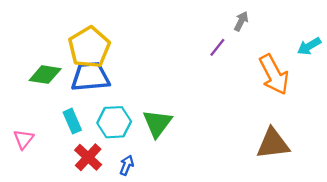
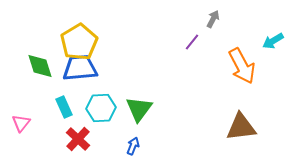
green diamond: (45, 75) -> (40, 66), turned 64
blue arrow: (127, 165) -> (133, 146), moved

